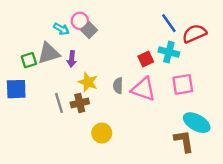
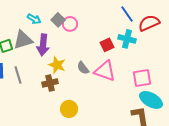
pink circle: (80, 21) -> (70, 24), moved
purple arrow: (72, 59) -> (43, 45), size x1.5
pink square: (183, 84) -> (142, 78), moved
gray semicircle: (118, 86) -> (83, 68), turned -40
gray line: (59, 103) -> (18, 75), moved

